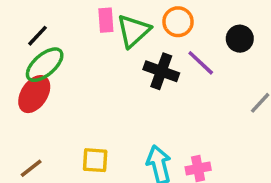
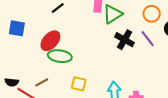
orange circle: (178, 22) -> (152, 14), moved
green ellipse: (45, 65) -> (60, 56), moved, turned 40

